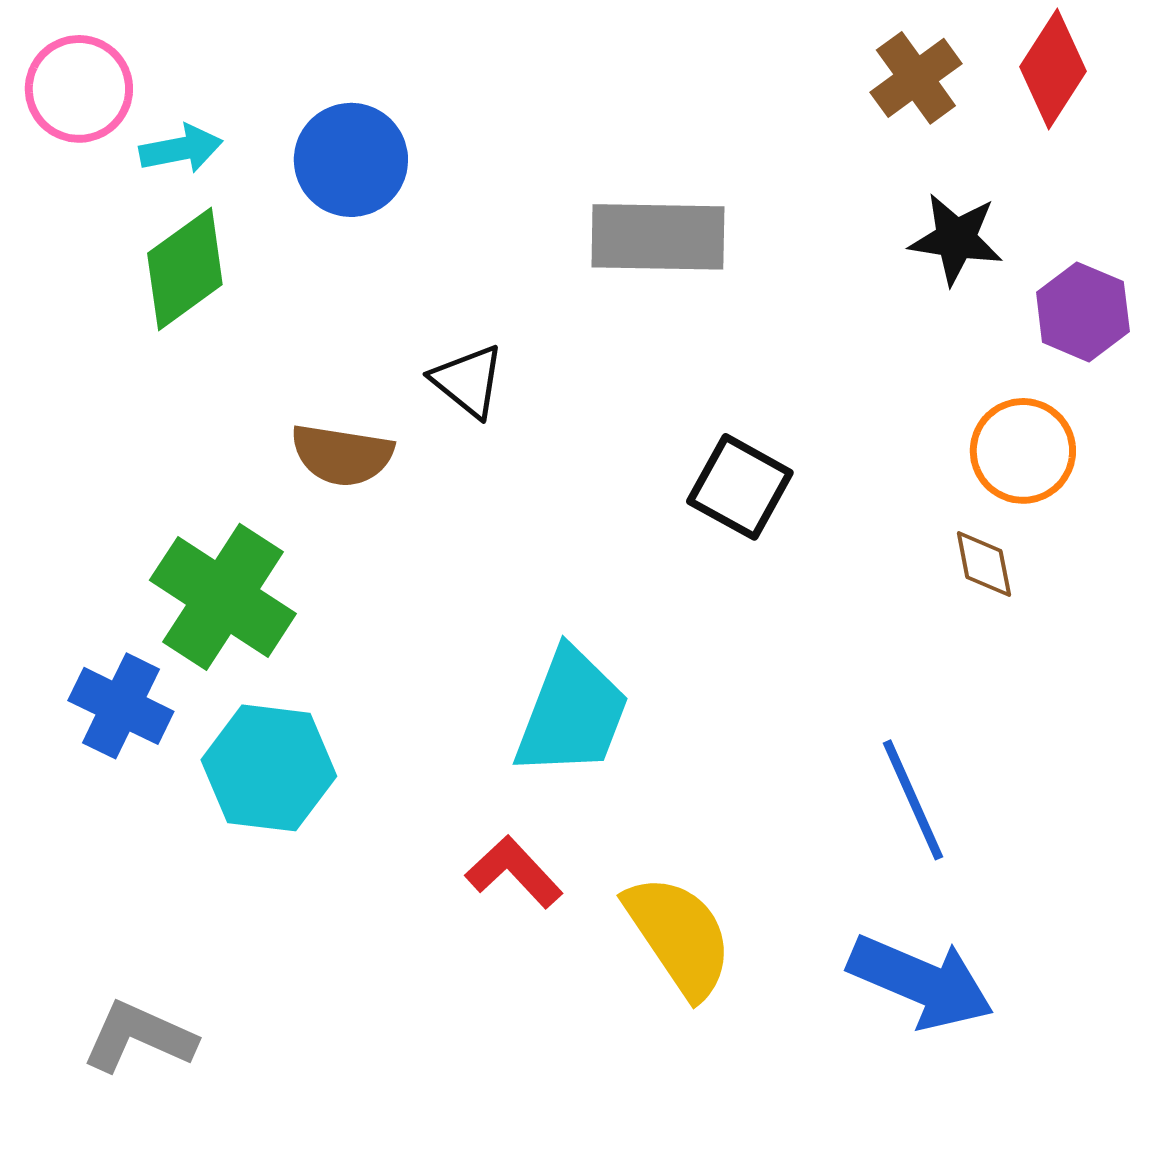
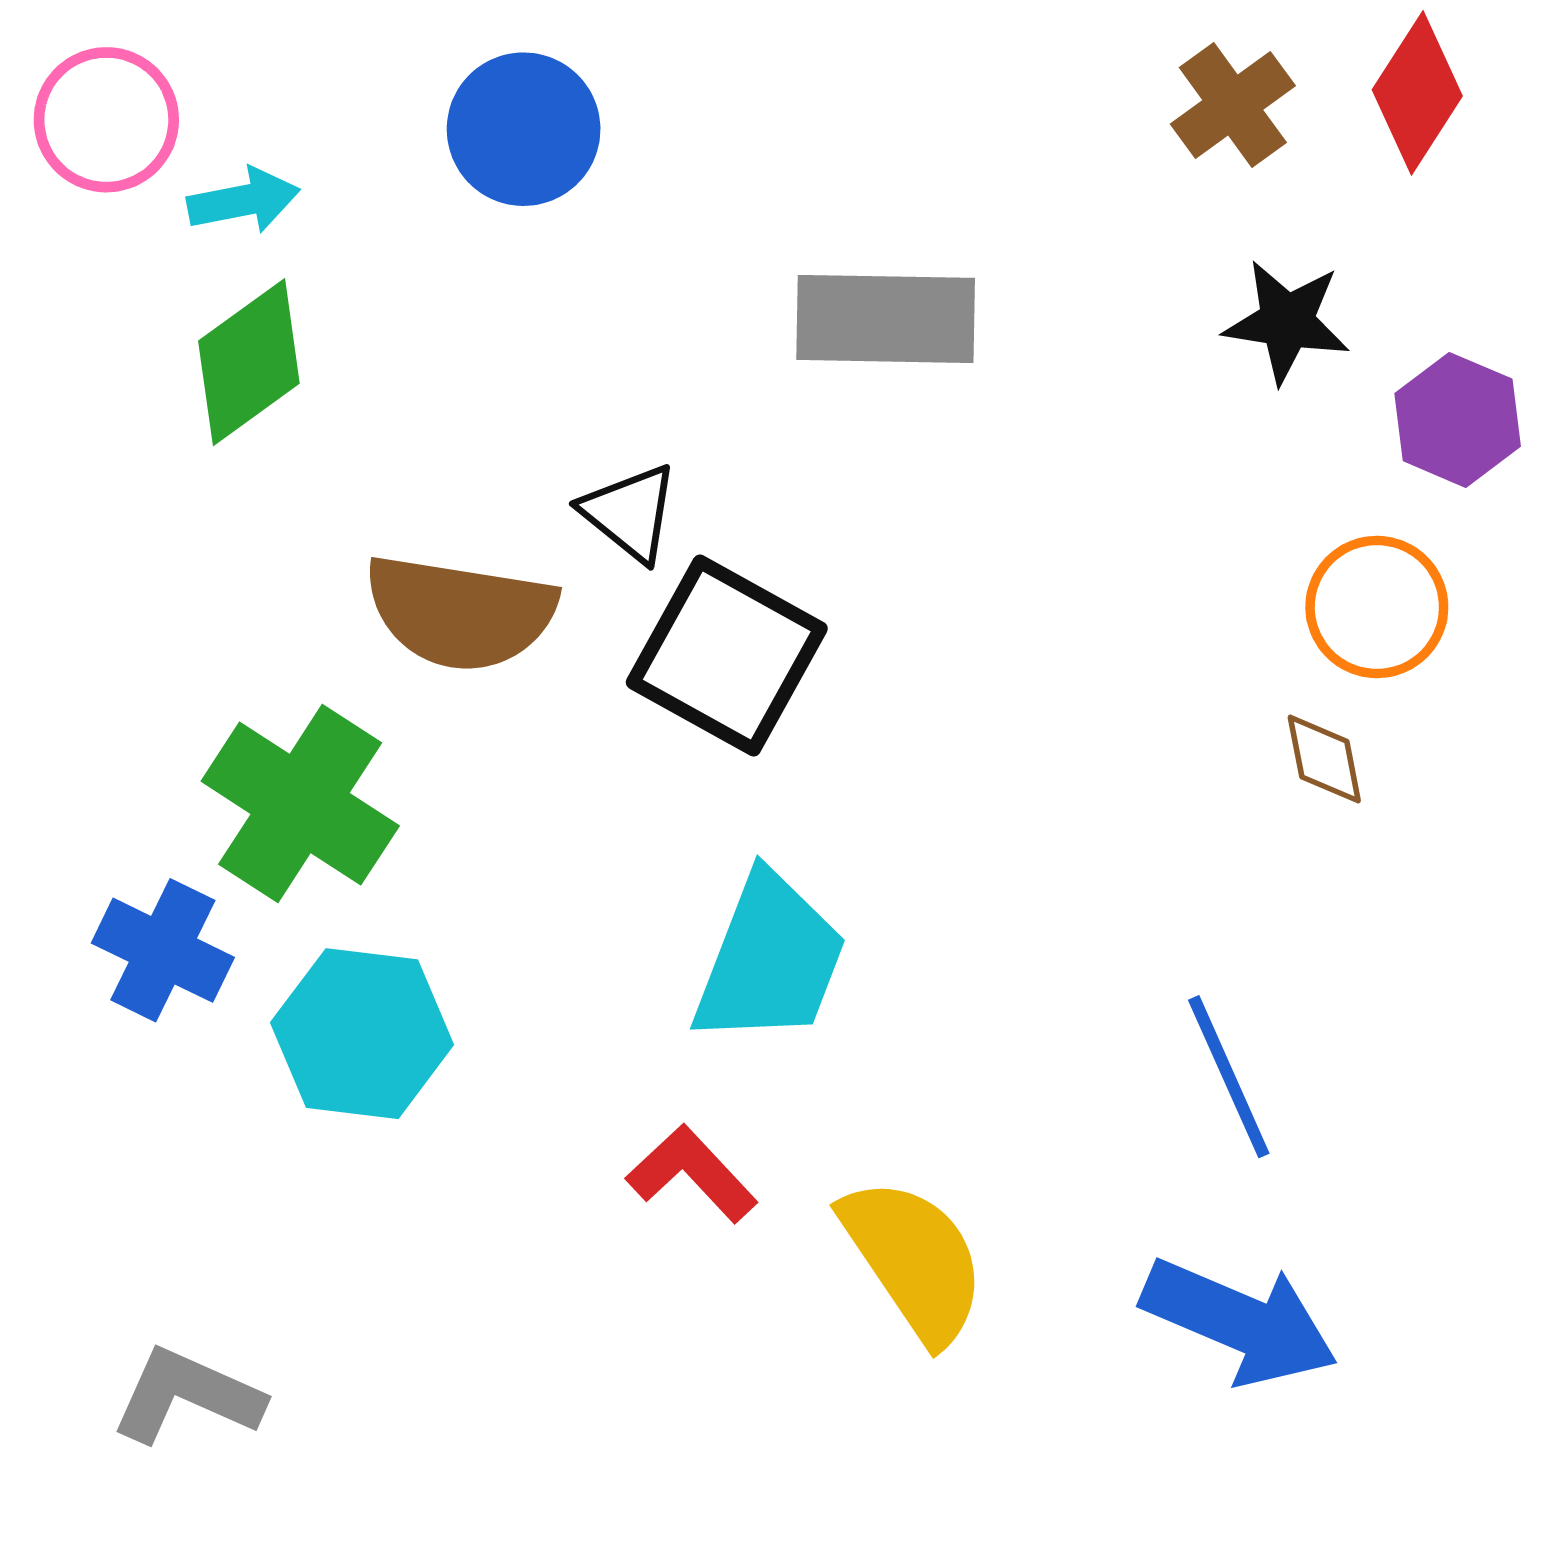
blue circle: (351, 160) -> (524, 129), moved
brown semicircle: (342, 455) -> (460, 612), size x1.4
black square: (740, 487) -> (727, 655), moved, size x1.4

